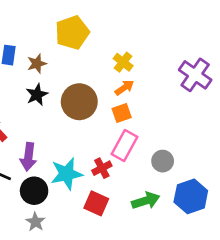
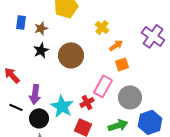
orange arrow: (124, 88) -> (116, 45), moved
orange square: (122, 113) -> (122, 64), moved
gray circle: (163, 161) -> (130, 97), size x1.5
cyan star: (67, 174) -> (62, 106), turned -30

